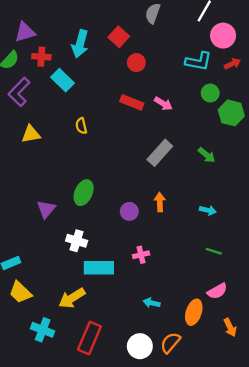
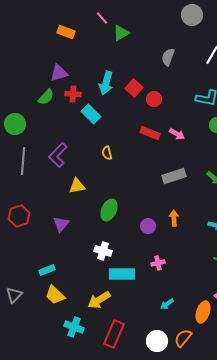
red square: (119, 37) -> (134, 88), moved
purple L-shape: (19, 92) -> (58, 155), moved
yellow triangle: (31, 134) -> (77, 186), moved
gray rectangle: (160, 153) -> (174, 176), turned 30
purple triangle: (46, 209) -> (61, 224), moved
cyan arrow: (152, 303) -> (167, 304), turned -48

